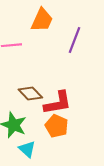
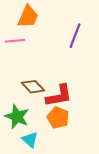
orange trapezoid: (42, 20) -> (28, 17), moved

